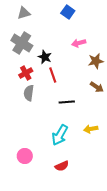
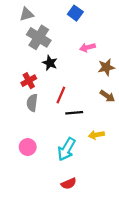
gray cross: (22, 43) -> (39, 37), moved
red line: (53, 75) -> (61, 95), moved, turned 42
yellow arrow: (91, 129) -> (96, 135), moved
pink circle: (25, 156) -> (28, 147), moved

